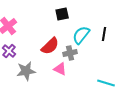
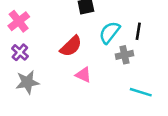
gray cross: (70, 53) -> (124, 55), moved
gray star: (26, 71) -> (27, 82), moved

